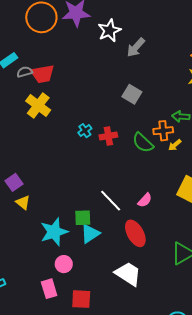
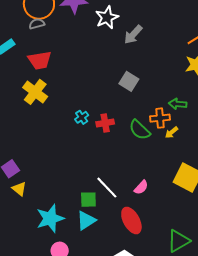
gray semicircle: (25, 72) -> (37, 24), moved
green square: (83, 218) -> (88, 200), moved

